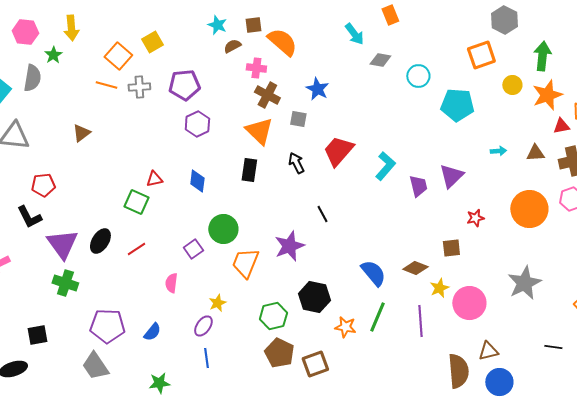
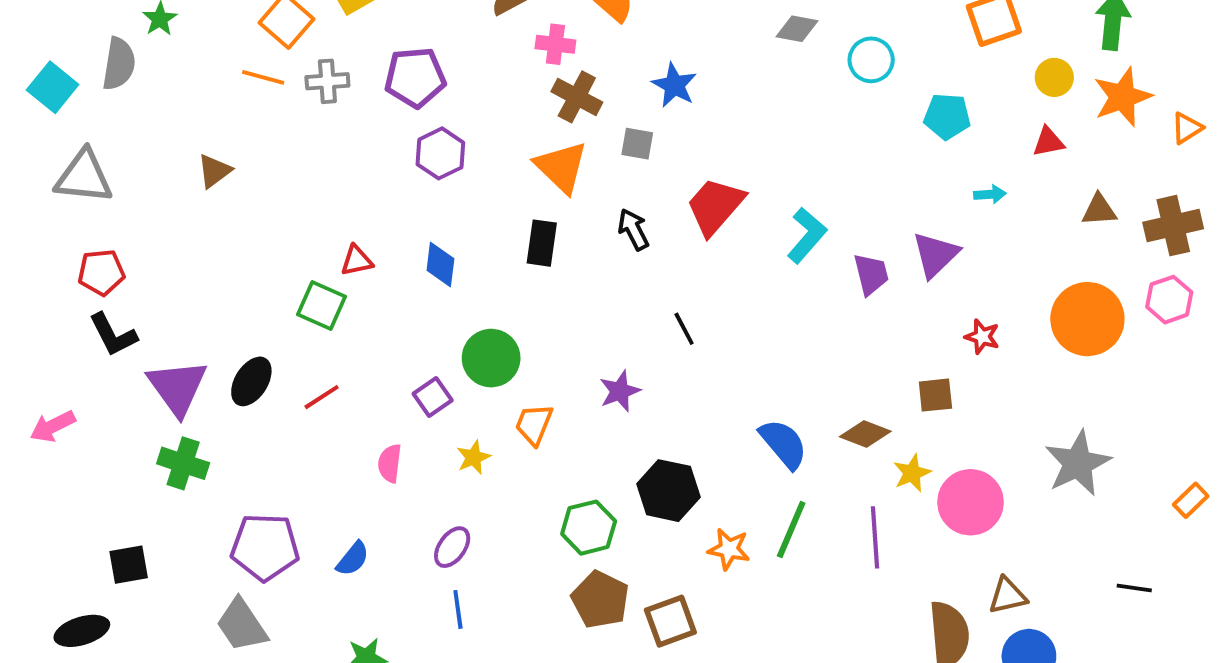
cyan pentagon: (457, 105) -> (947, 116), size x0.7
red triangle: (561, 126) -> (1048, 142), moved
cyan arrow: (498, 151) -> (990, 194), moved
red pentagon: (43, 185) -> (101, 272), moved
red star: (475, 218) -> (982, 337), turned 30
purple star: (289, 246) -> (620, 391), size x0.7
orange trapezoid: (245, 263) -> (534, 424), size x0.7
yellow star: (217, 303) -> (474, 457), moved

